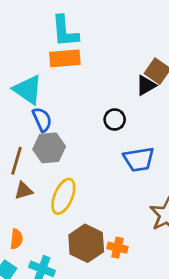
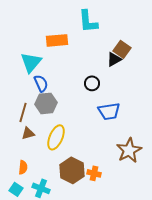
cyan L-shape: (65, 31) -> (88, 21), moved
cyan triangle: (28, 90) -> (31, 62), turned 35

